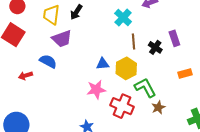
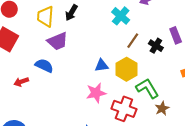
brown line: (134, 42) -> (133, 41), turned 42

